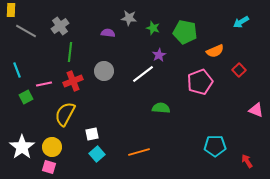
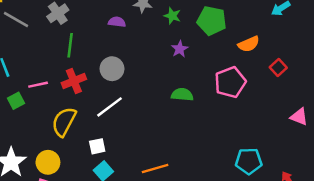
white line: (143, 74) -> (110, 107), moved
green semicircle: (161, 108) -> (182, 95), moved

